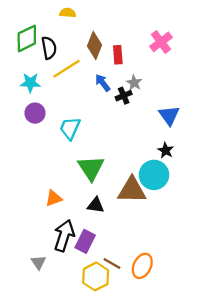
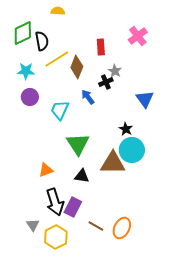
brown diamond: (94, 45) -> (77, 67), moved
blue arrow: (103, 83) -> (88, 97), moved
black star: (166, 150) -> (126, 129), moved
black arrow: (64, 236) -> (55, 202), turned 144
yellow hexagon: (96, 276) -> (56, 237), moved

